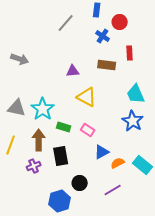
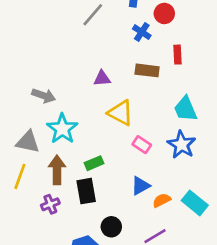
gray arrow: (20, 59) -> (44, 96), moved
gray triangle: (17, 108) -> (28, 142), moved
green rectangle: (64, 127) -> (94, 163), moved, turned -40
pink rectangle: (88, 130) -> (142, 145), moved

